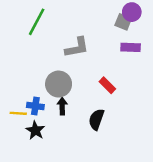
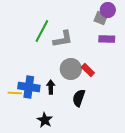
green line: (37, 22) -> (42, 31), moved
gray circle: (59, 84) -> (71, 69), moved
blue cross: (35, 106) -> (29, 87), size x1.5
black star: (35, 130) -> (45, 120), moved

